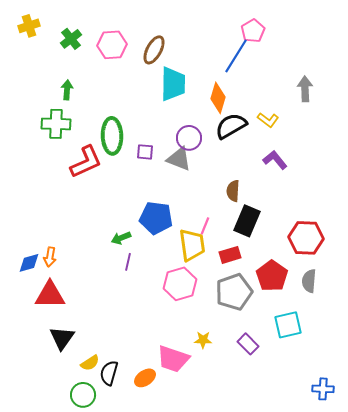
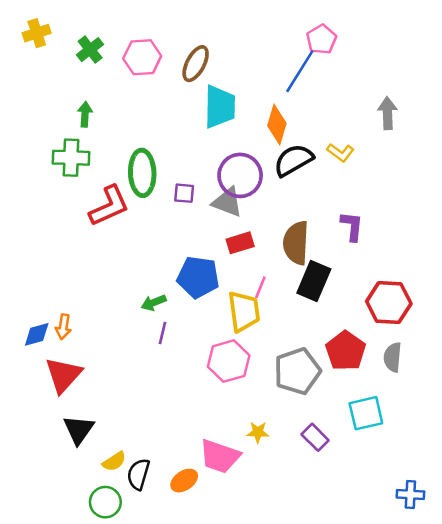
purple circle: (189, 138) -> (240, 175), size x1.4
purple L-shape: (275, 160) -> (352, 226), moved, turned 45
brown semicircle: (233, 191) -> (296, 243), size x1.6
red rectangle: (230, 255) -> (240, 243), moved
red triangle: (50, 295) -> (63, 375), turned -48

